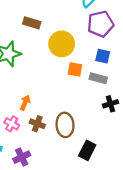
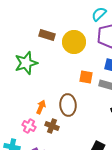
yellow circle: (62, 44) -> (74, 42), moved
brown ellipse: (65, 125) -> (68, 105), moved

